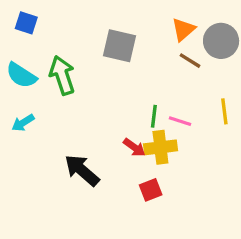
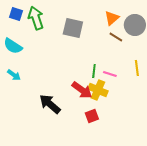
green arrow: (62, 75) -> (36, 18), moved
cyan arrow: (23, 123) -> (14, 75), turned -112
red arrow: (134, 147) -> (82, 90), size x1.5
yellow cross: (160, 147) -> (98, 90), turned 30

